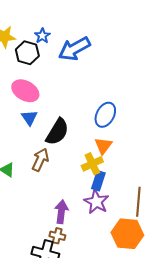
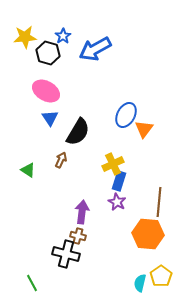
orange triangle: (103, 146) -> (144, 129), moved
brown arrow: (40, 160) -> (61, 160), size x0.7
purple star: (96, 202) -> (117, 202), size x0.7

